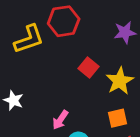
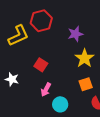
purple star: (125, 32) -> (75, 34), moved
red square: (88, 67) -> (41, 65), moved

